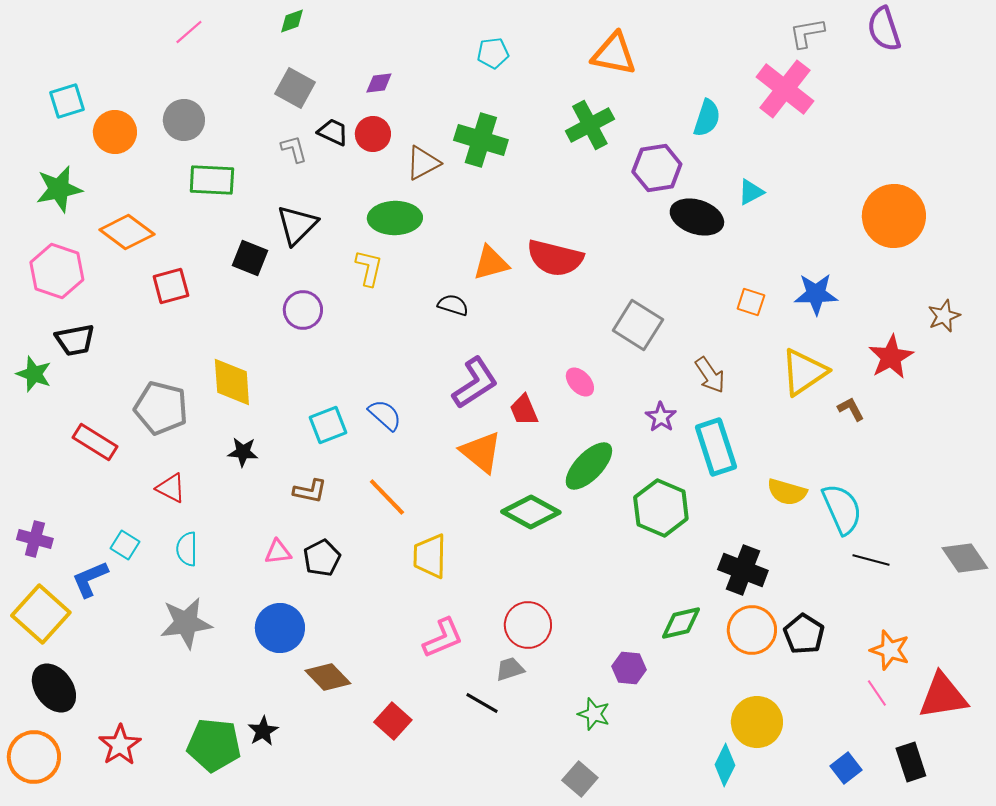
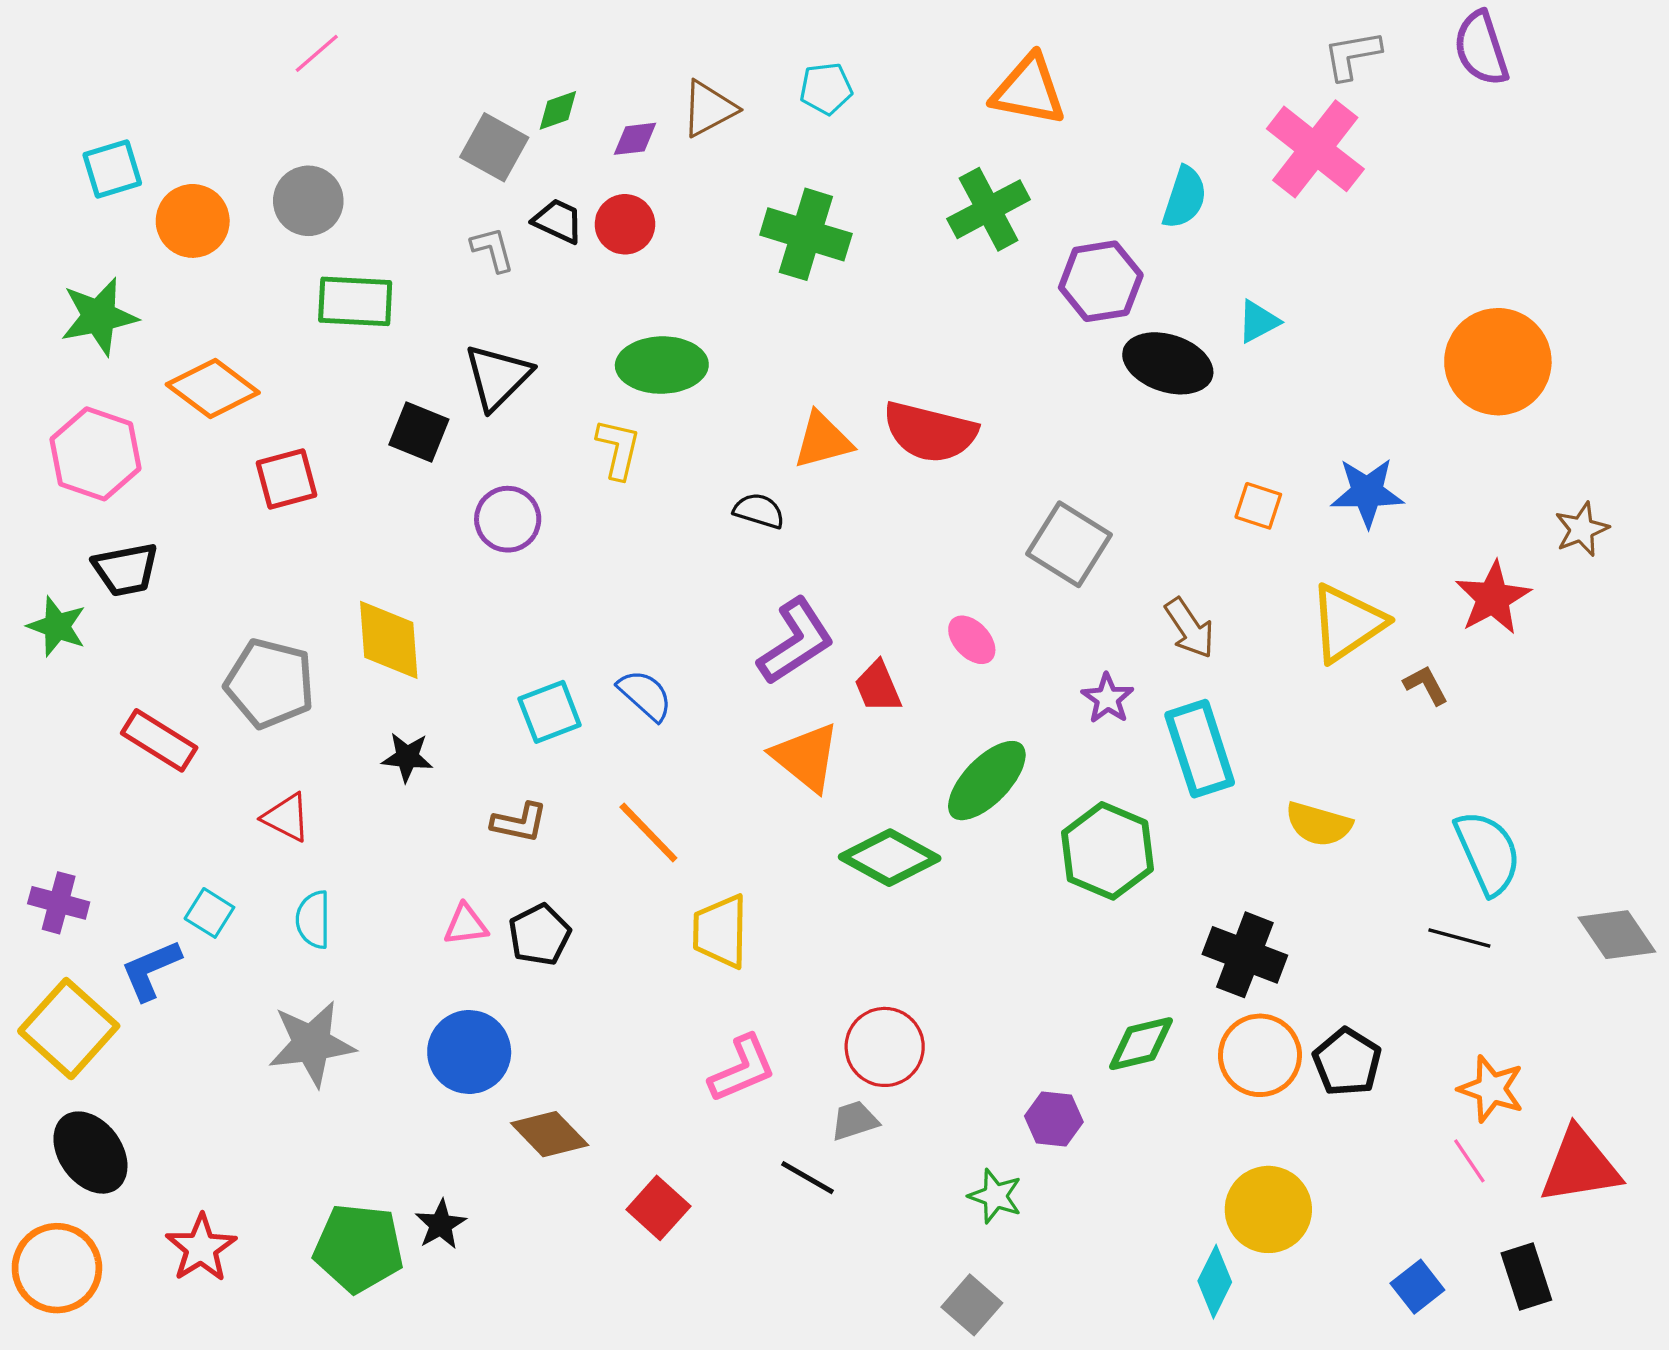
green diamond: (292, 21) -> (558, 110), moved
brown triangle: (423, 163) -> (709, 109), moved
cyan semicircle: (842, 509) -> (1488, 853), moved

